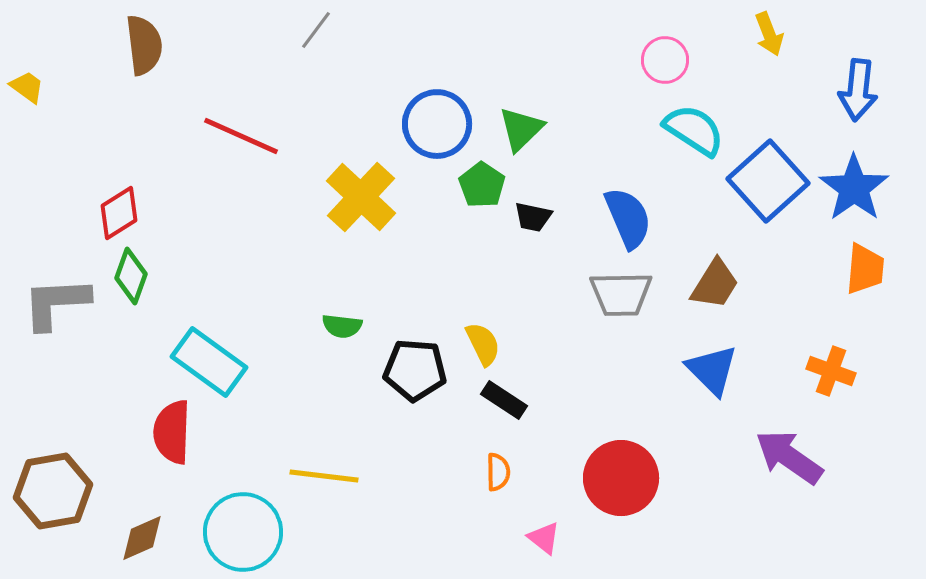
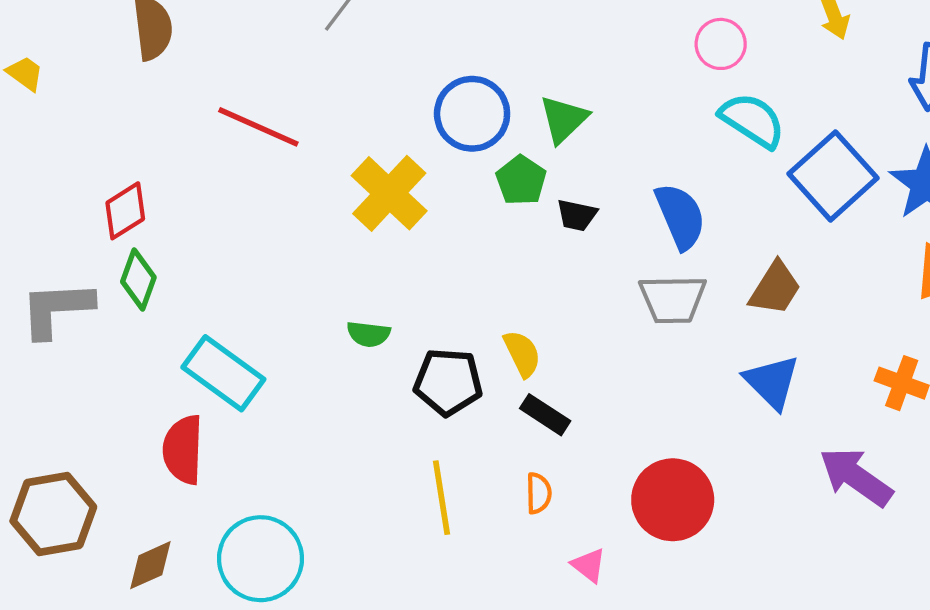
yellow line: (324, 476) -> (442, 498), moved, turned 74

